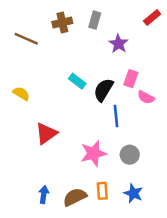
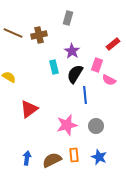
red rectangle: (152, 18) -> (113, 44), moved
brown cross: (62, 23) -> (39, 35), moved
purple star: (118, 44) -> (72, 51), moved
cyan rectangle: (77, 81) -> (54, 67), turned 40

